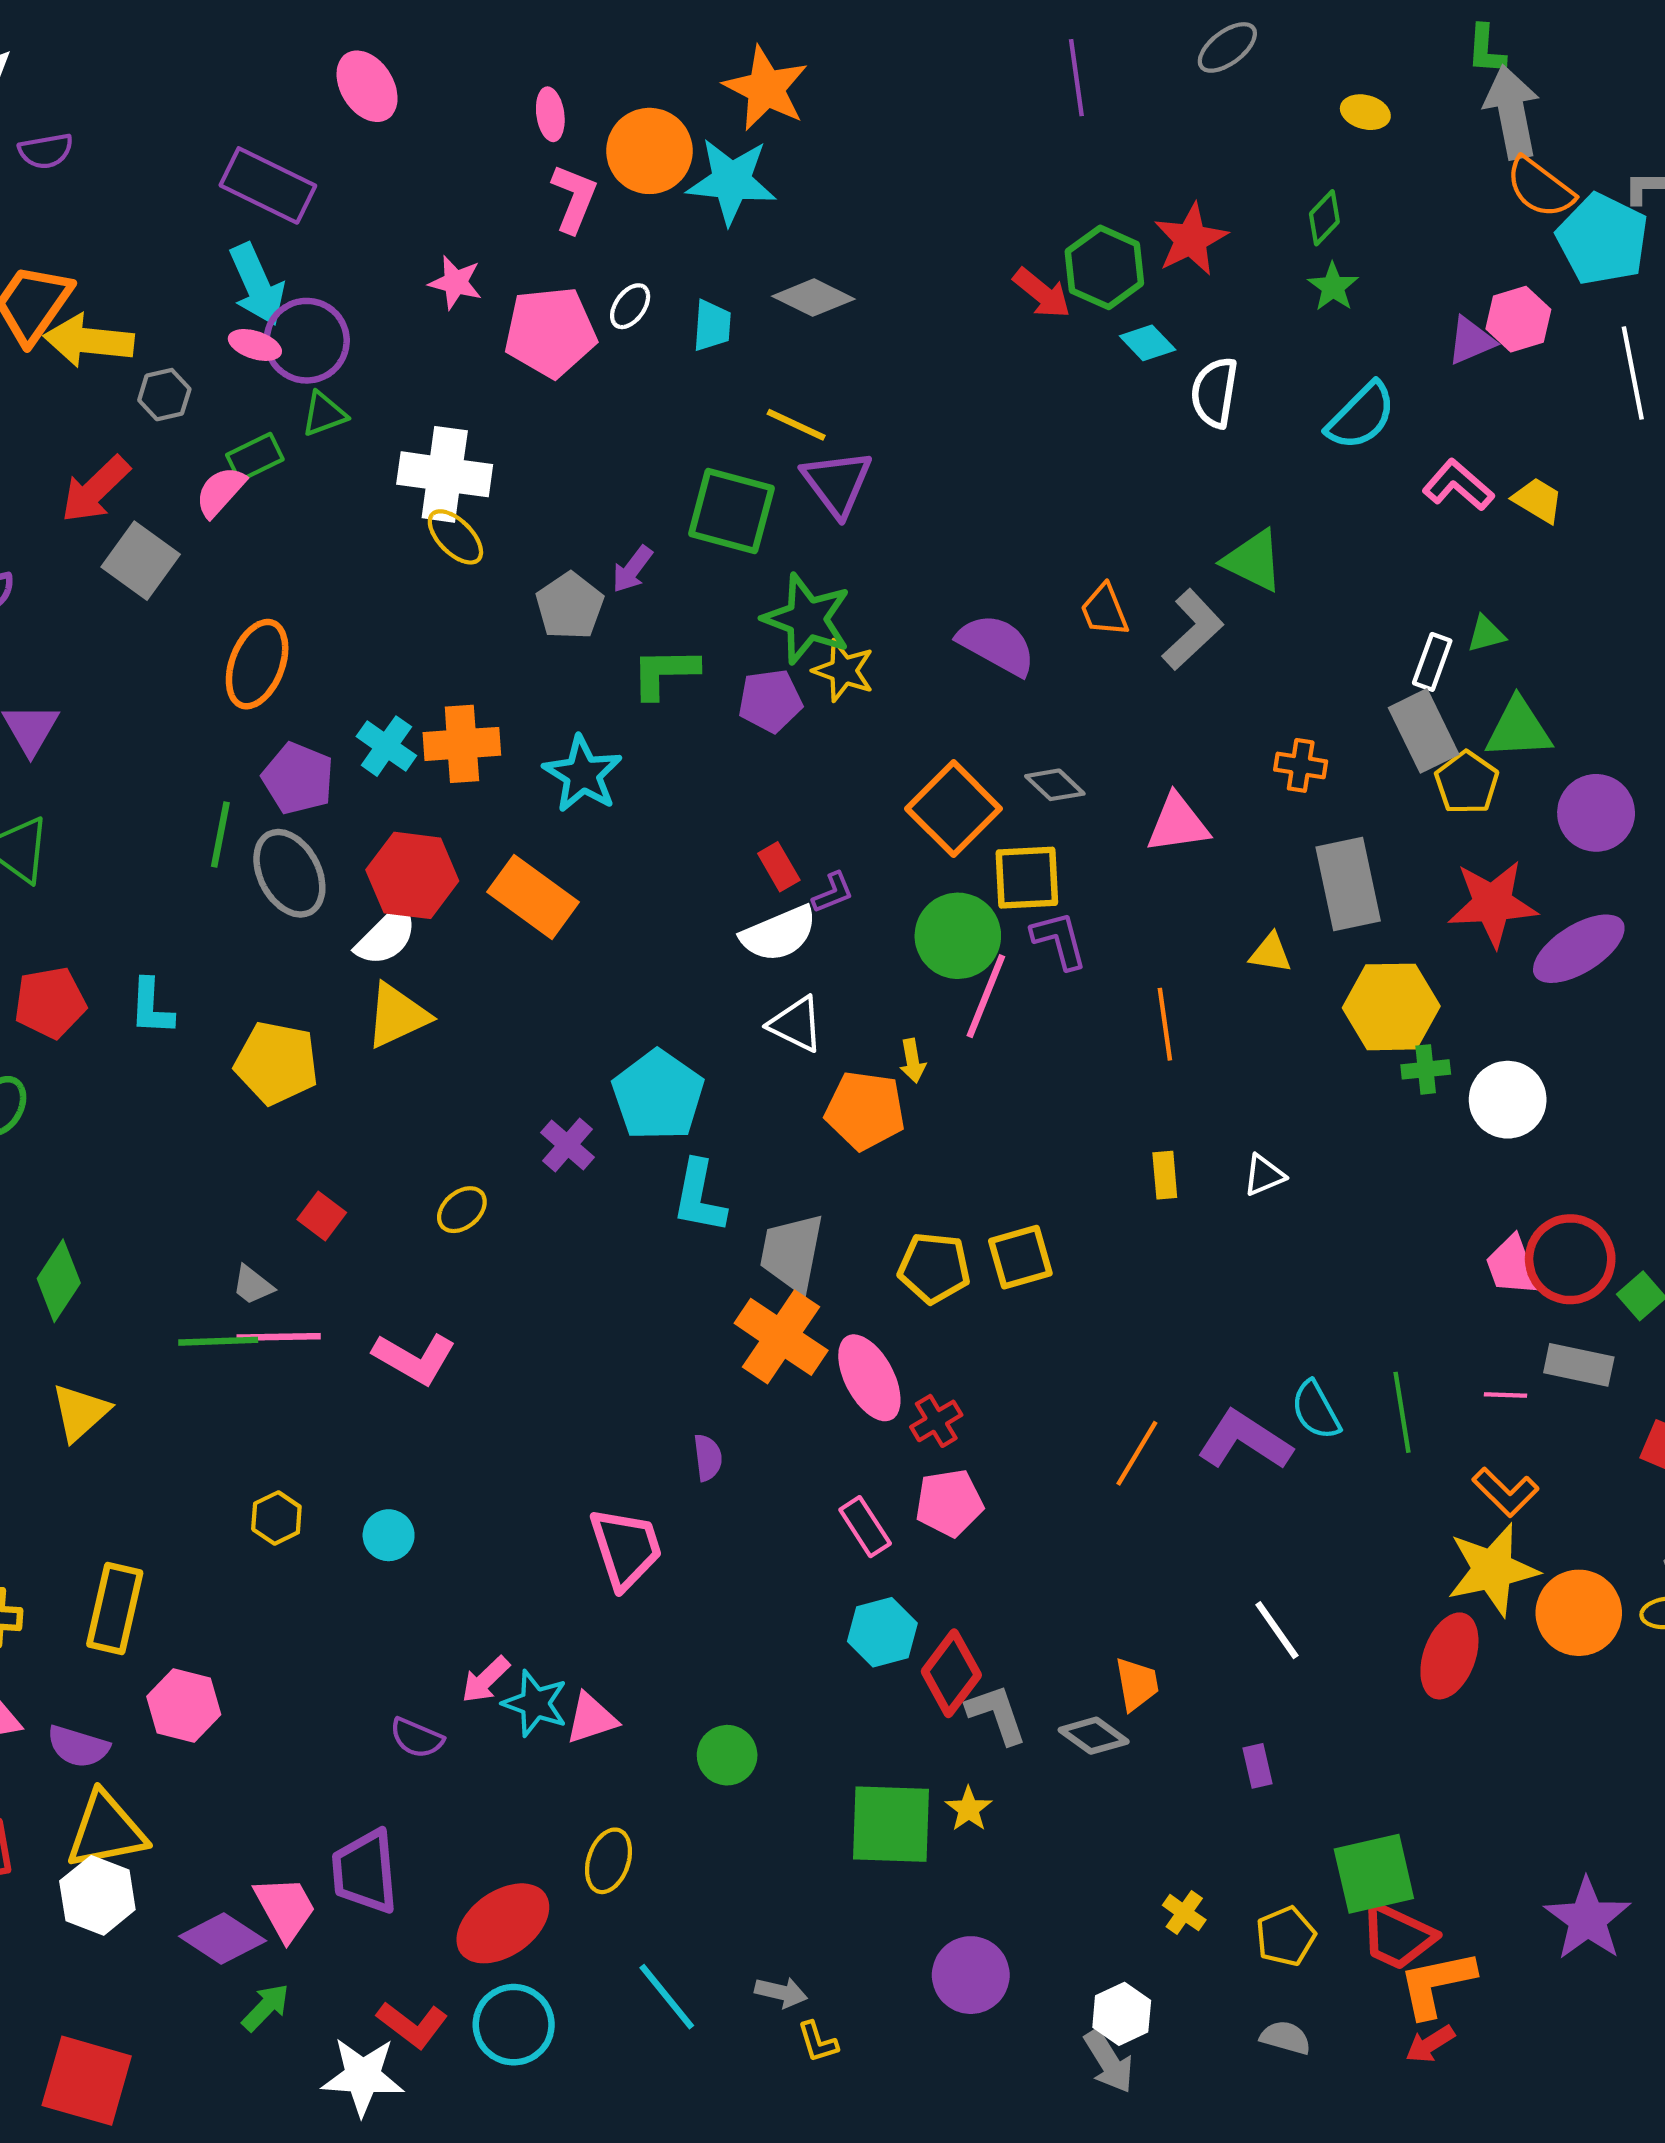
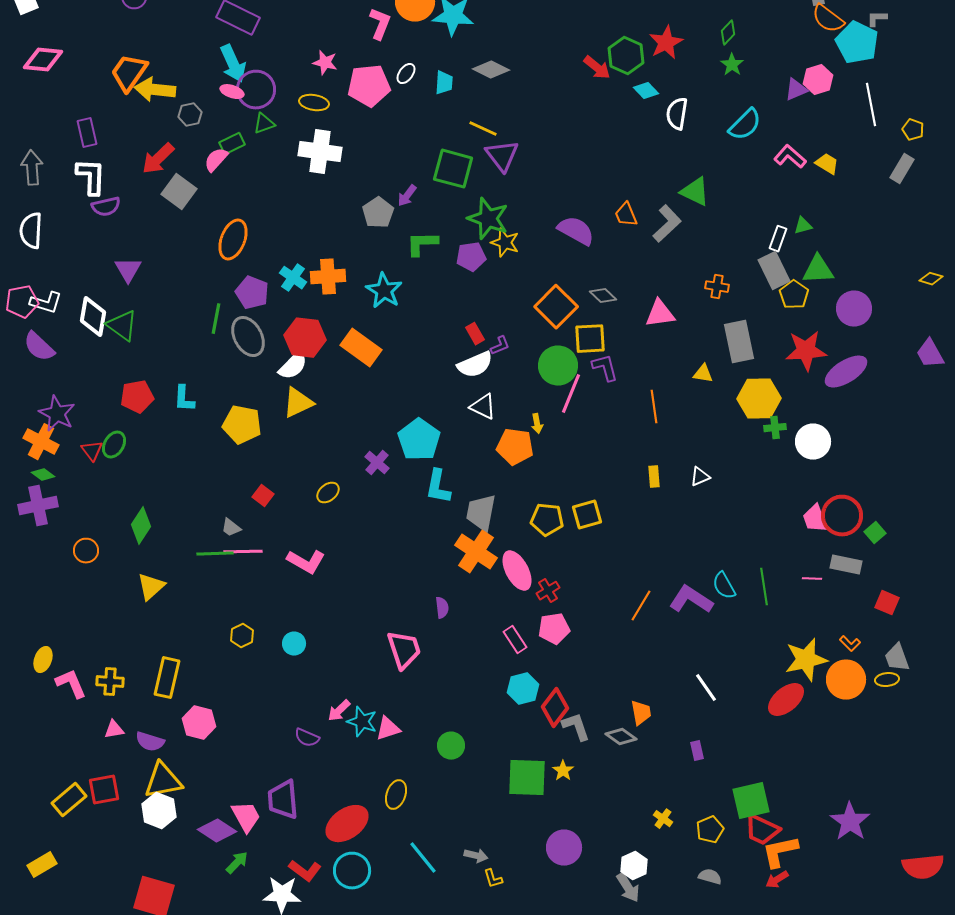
yellow ellipse: (455, 537) -> (314, 103), moved, turned -36
orange L-shape: (1505, 1492) -> (850, 644), moved, size x0.7
red ellipse: (1449, 1656) -> (786, 700), turned 30

